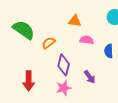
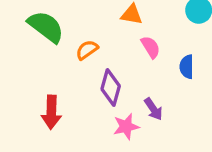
pink semicircle: (87, 40) -> (151, 47), turned 48
pink star: (64, 88) -> (126, 126), moved

